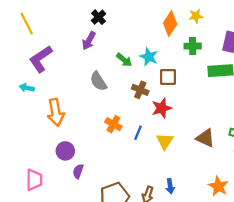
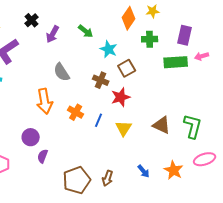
black cross: (98, 17) -> (32, 20), moved
green arrow: (124, 60) -> (86, 31), moved
brown square: (168, 77) -> (127, 68), turned -30
orange arrow: (56, 112) -> (45, 101), moved
blue arrow: (170, 186) -> (144, 171), moved, turned -32

